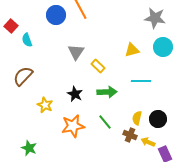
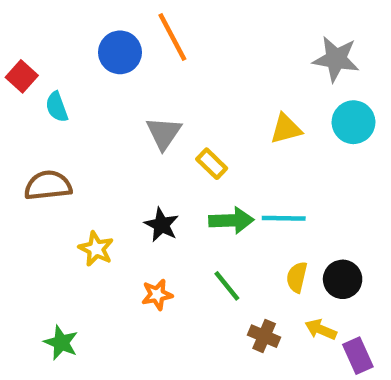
brown semicircle: (23, 76) -> (48, 185), turned 40
cyan line: (141, 81) -> (284, 218), moved
orange star: (73, 126) -> (157, 295), size x0.6
brown cross: (130, 135) -> (264, 336), moved

